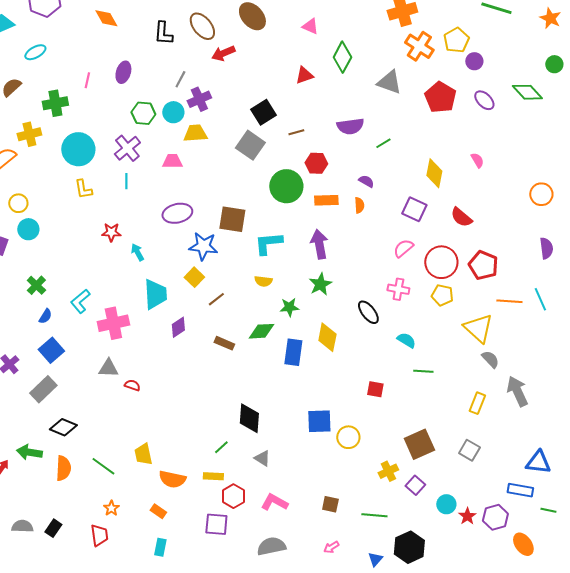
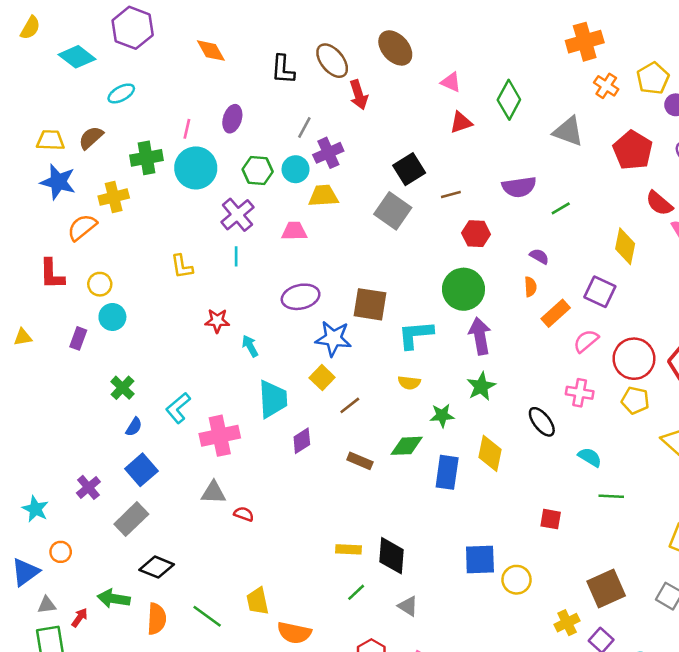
pink triangle: (310, 26) -> (451, 82), moved
orange cross: (419, 46) -> (606, 86), size x0.7
red arrow: (223, 53) -> (359, 95), turned -85
cyan circle: (78, 149) -> (196, 168), moved
green circle: (286, 186) -> (463, 289), moved
orange rectangle: (326, 200) -> (556, 313), moved, turned -40
red semicircle: (461, 217) -> (659, 203), moved
yellow rectangle: (213, 476) -> (349, 549), moved

